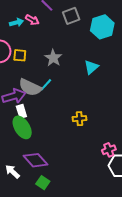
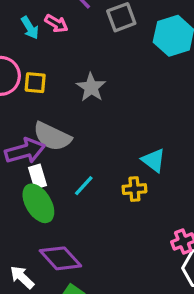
cyan arrow: (16, 22) -> (30, 28), turned 72
cyan triangle: (91, 67) -> (154, 160), moved, turned -42
cyan line: (46, 85) -> (84, 186), moved

